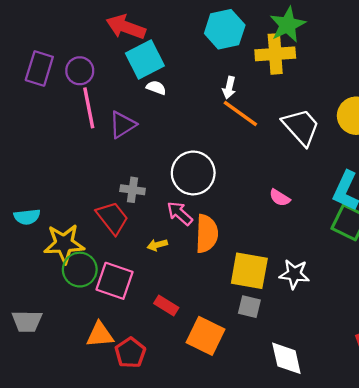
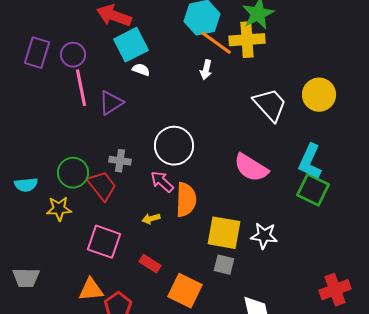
orange line: (240, 113) -> (216, 43), moved
pink semicircle: (280, 198) -> (251, 168), size x1.8
yellow star: (64, 244) -> (59, 209), size x0.7
yellow arrow: (157, 245) -> (151, 219), moved
green circle: (80, 270) -> (73, 173), moved

